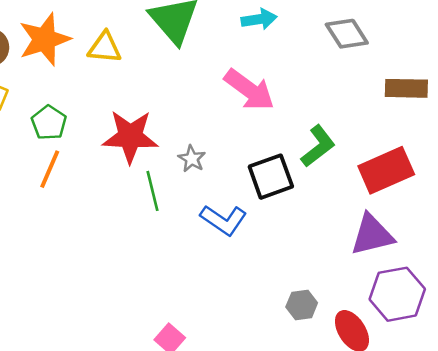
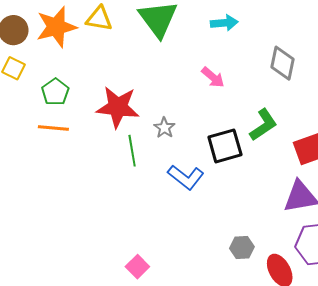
gray diamond: (347, 34) -> (283, 63), moved, turned 40
yellow triangle: (105, 48) -> (99, 19), moved
pink arrow: (249, 90) -> (213, 77), size x0.6
orange line: (50, 169) -> (53, 128), turned 68

